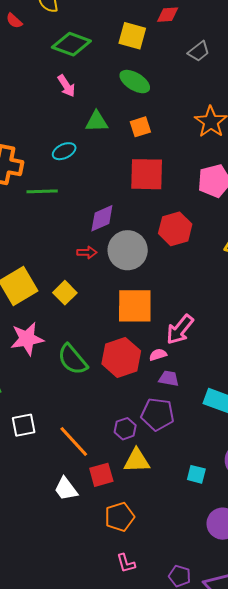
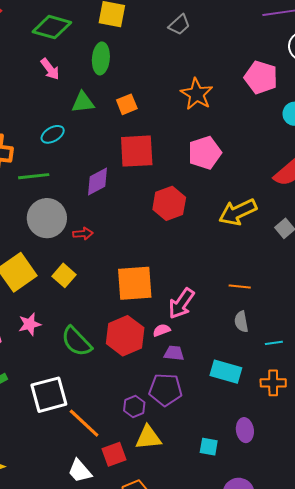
green ellipse: (135, 82) -> (101, 58), moved, turned 68
purple diamond: (102, 218) -> (97, 181), moved
gray circle: (128, 250) -> (47, 218), moved
pink star: (27, 339) -> (30, 324), size x0.7
white square: (24, 425) -> (49, 395), moved, size x1.5

